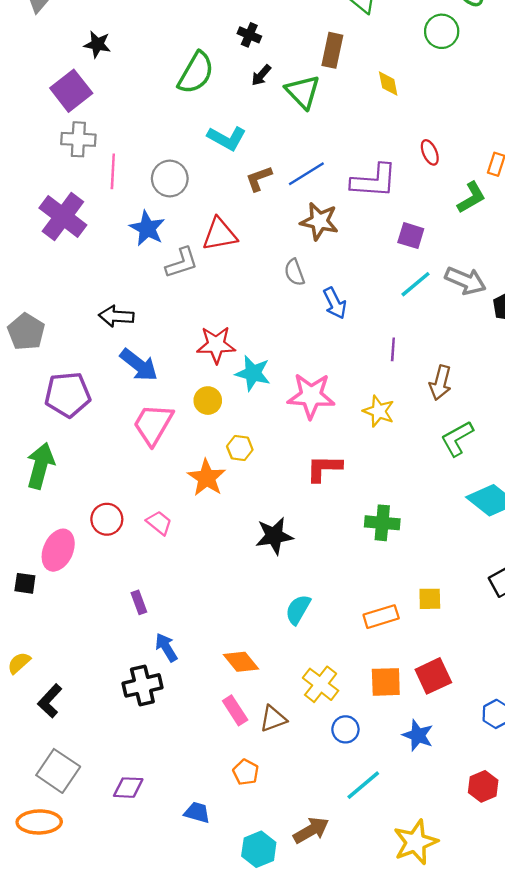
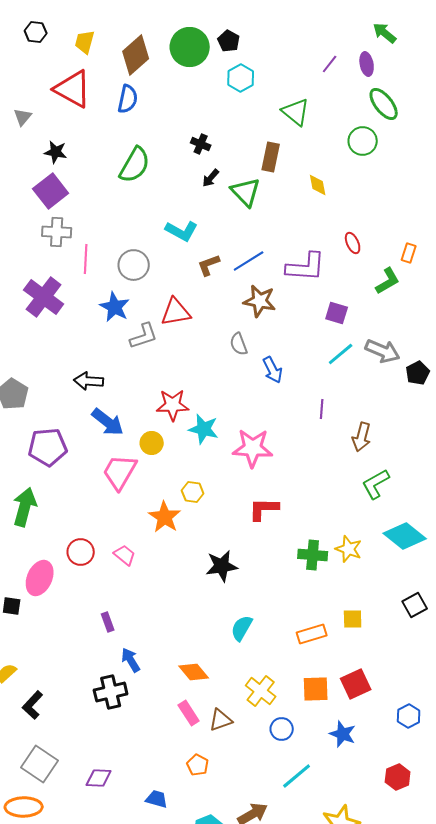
black star: (97, 44) -> (56, 152), moved
green semicircle: (196, 73) -> (135, 165), moved
yellow circle: (208, 401) -> (152, 443), moved
yellow star: (379, 411) -> (349, 549), moved

